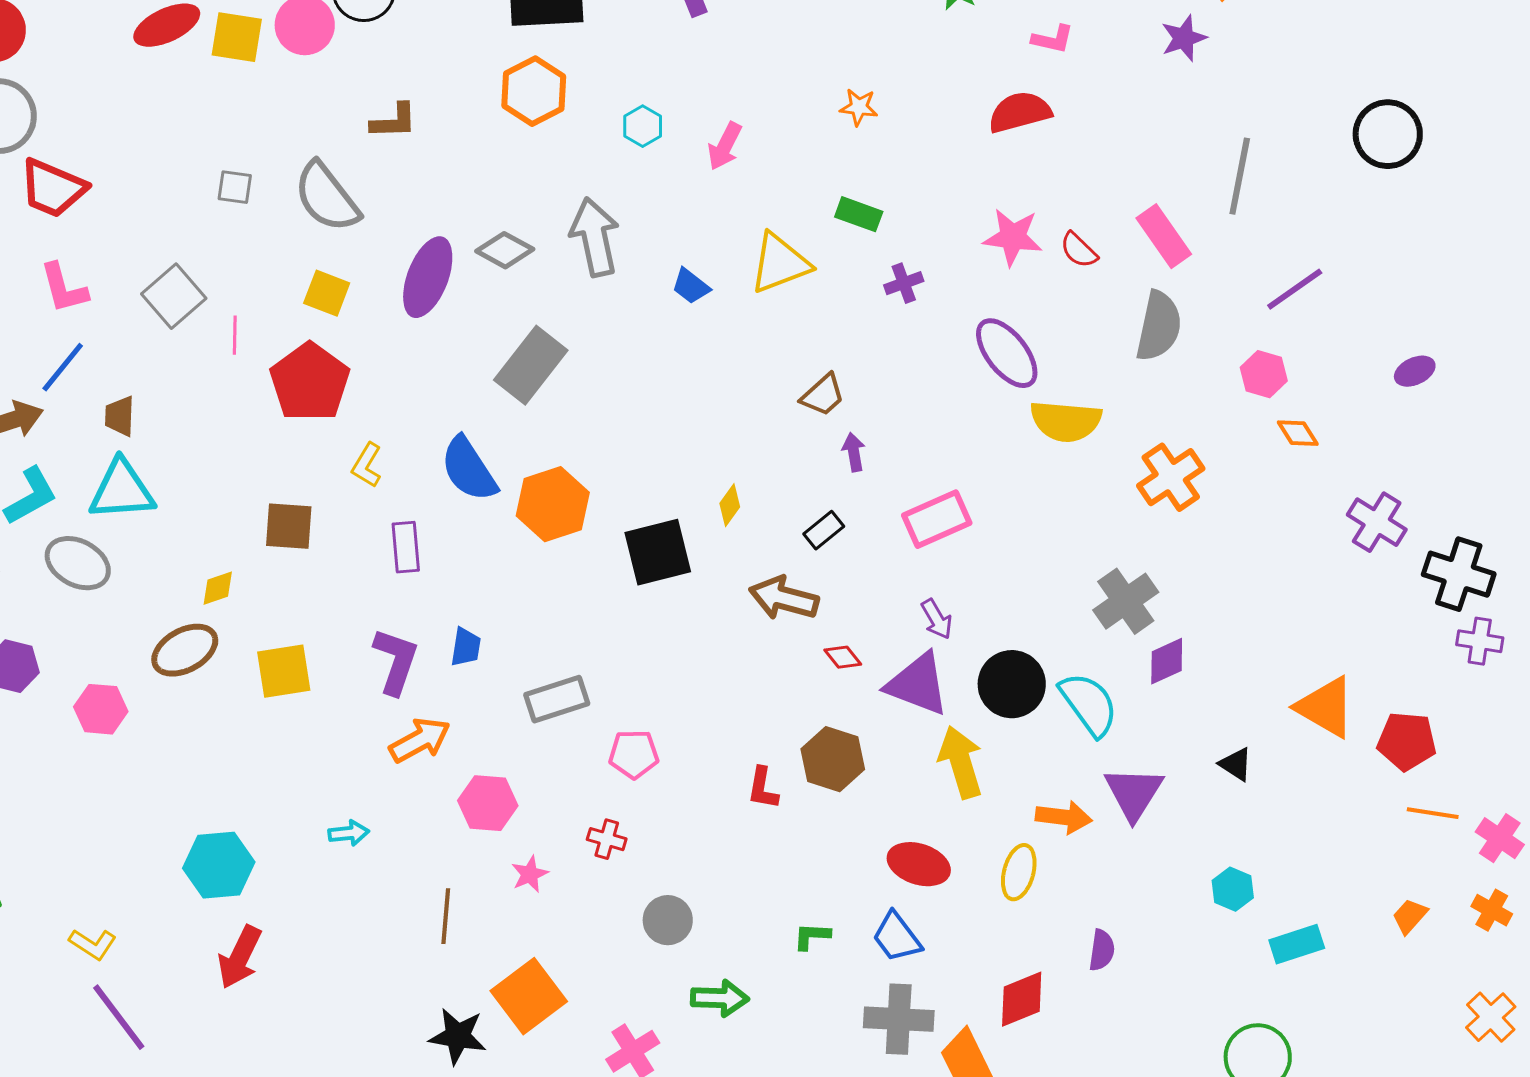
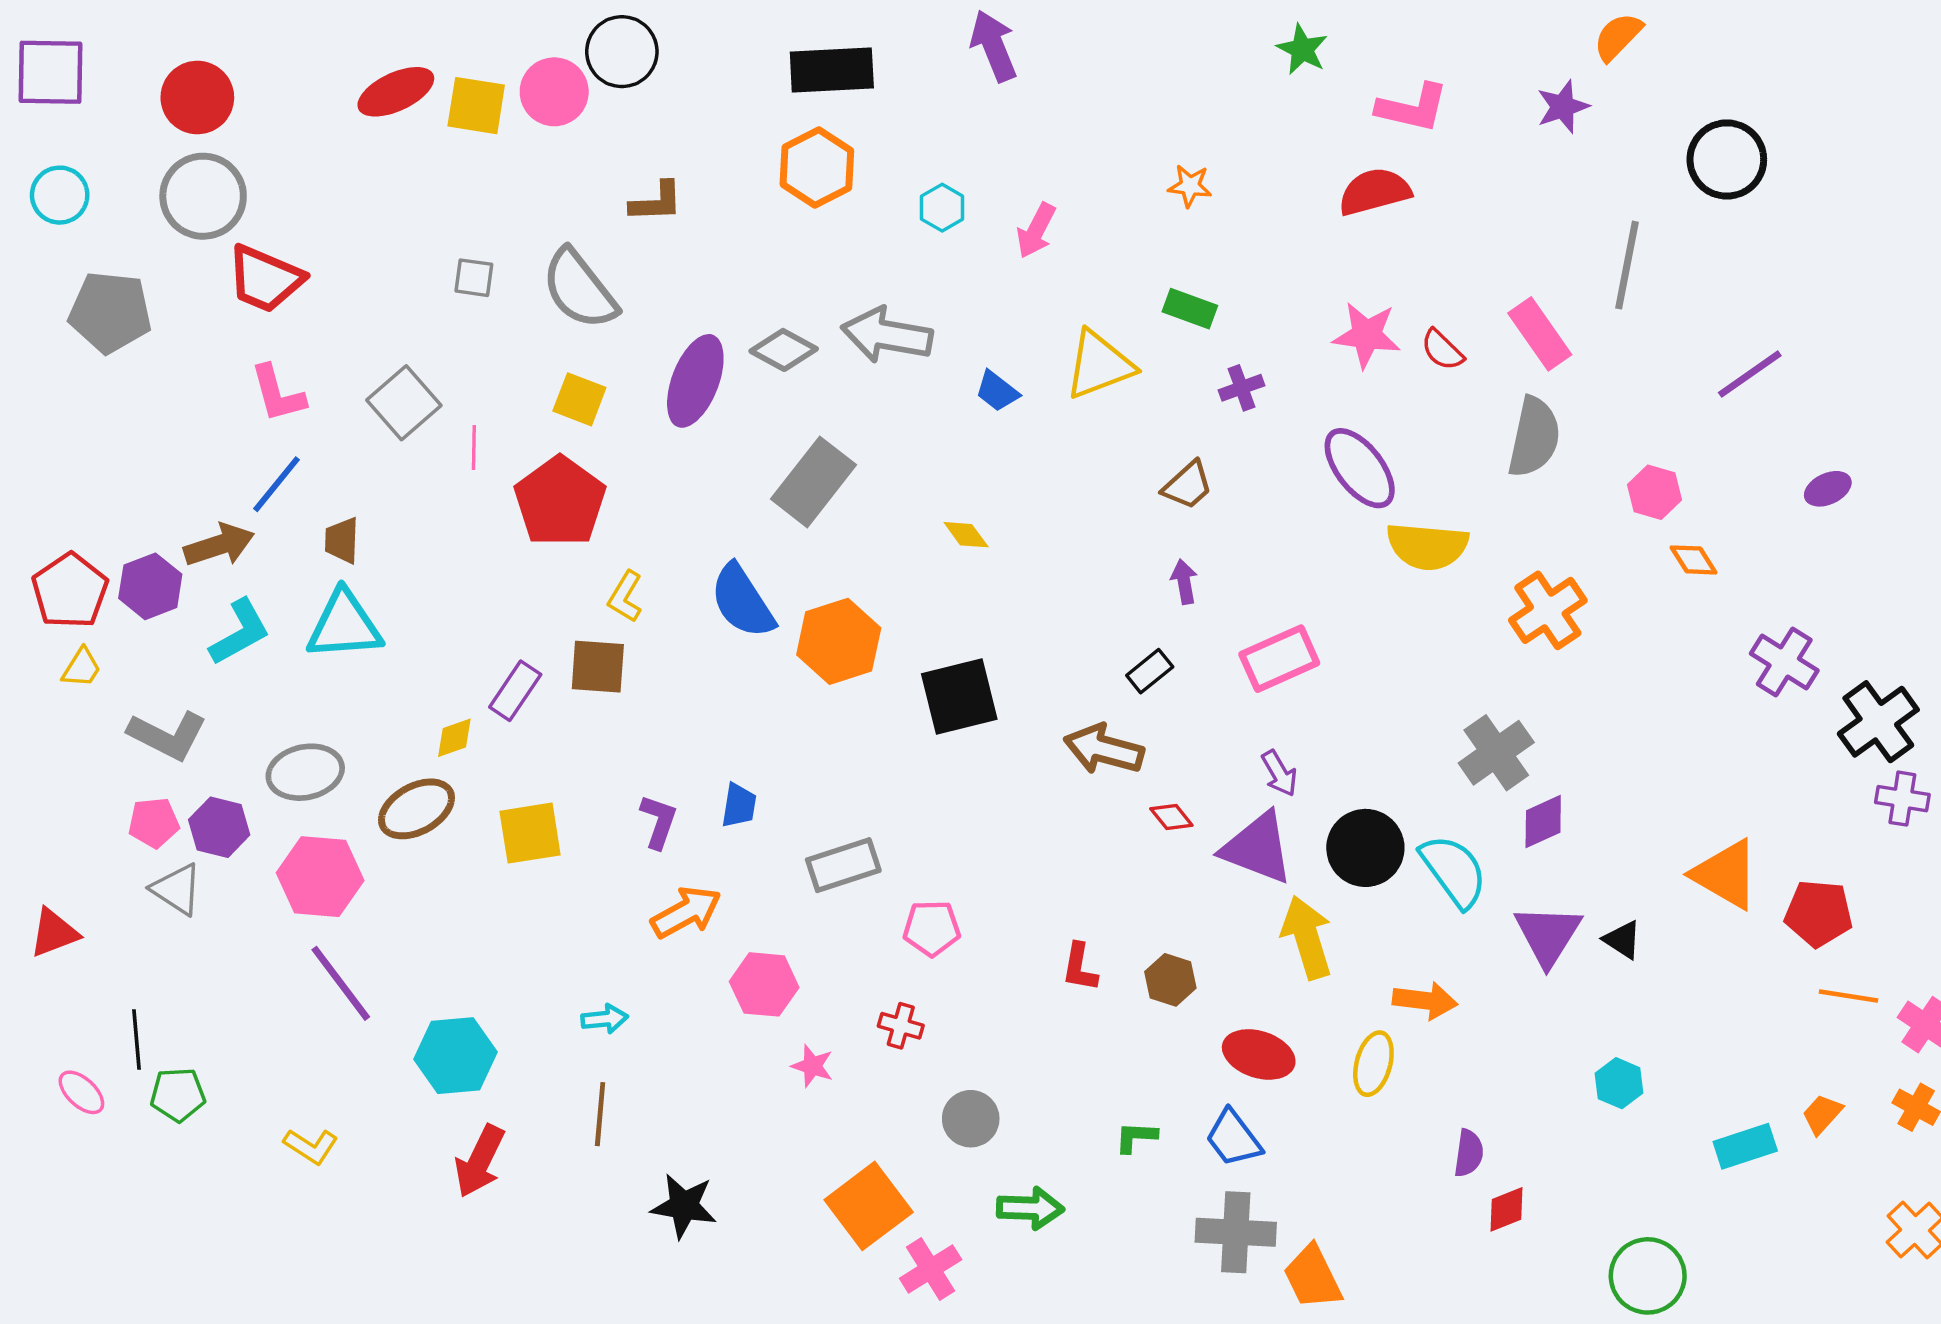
pink L-shape: (1053, 39) -> (1412, 108), size x1.5
black circle: (1388, 134) -> (1727, 159), moved
gray arrow: (595, 237) -> (887, 335), turned -68
purple line: (1295, 289) -> (1750, 374), moved
brown trapezoid: (823, 395) -> (1188, 485), moved
yellow diamond: (730, 505) -> (966, 535), moved, turned -72
brown square: (289, 526) -> (598, 667), moved
purple rectangle: (406, 547) -> (515, 691), moved, turned 39
gray ellipse: (78, 563) -> (305, 772), moved, turned -40
black cross: (1459, 574) -> (1878, 722), turned 36
purple L-shape: (396, 661) -> (659, 822), size x0.7
pink hexagon: (101, 709) -> (320, 877), size x1.4
brown hexagon: (833, 759) -> (1170, 980), moved, size x0.7
purple triangle: (1134, 793) -> (1548, 935), moved
pink star: (530, 874) -> (812, 1066), turned -30
brown line: (446, 916) -> (600, 1114), moved
cyan rectangle: (1297, 944) -> (1745, 1146), moved
orange square: (529, 996) -> (869, 1206), moved
red diamond: (1022, 999) -> (1507, 1209), moved, size x0.7
purple line: (119, 1017) -> (341, 983), moved
black star: (458, 1036) -> (684, 1206), moved

